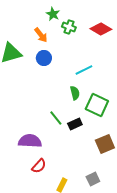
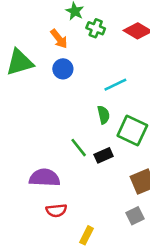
red semicircle: (39, 166) -> (56, 210), turned 42
gray square: (93, 179) -> (135, 216), moved

